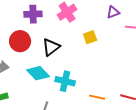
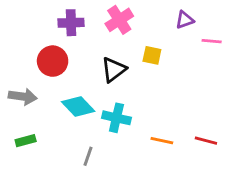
yellow square: (90, 37) -> (152, 55), turned 32
black triangle: (51, 47) -> (114, 70), moved

